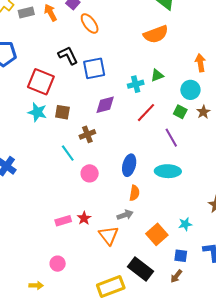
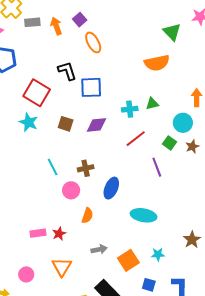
brown square: (62, 112) -> (66, 124), moved
brown cross: (87, 134) -> (86, 168), moved
cyan ellipse: (168, 171) -> (144, 215), moved
orange semicircle: (134, 193) -> (87, 215), moved
gray arrow: (125, 215) -> (99, 249), moved
orange triangle: (109, 235) -> (62, 267), moved

